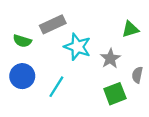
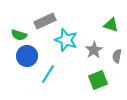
green triangle: (130, 29) -> (111, 25), turned 35
gray semicircle: (137, 75) -> (117, 56), moved
blue circle: (22, 76) -> (27, 56), moved

